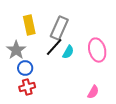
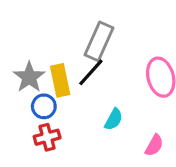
yellow rectangle: (29, 25) -> (60, 80), moved
cyan semicircle: (68, 52) -> (114, 119), moved

